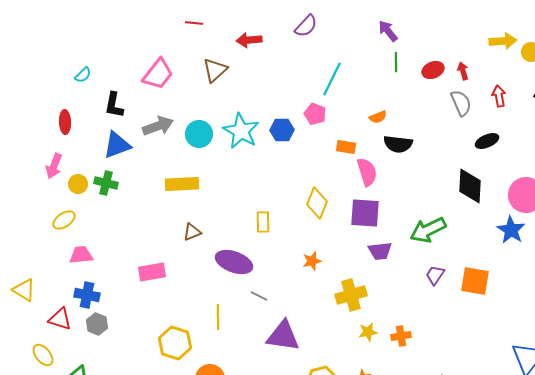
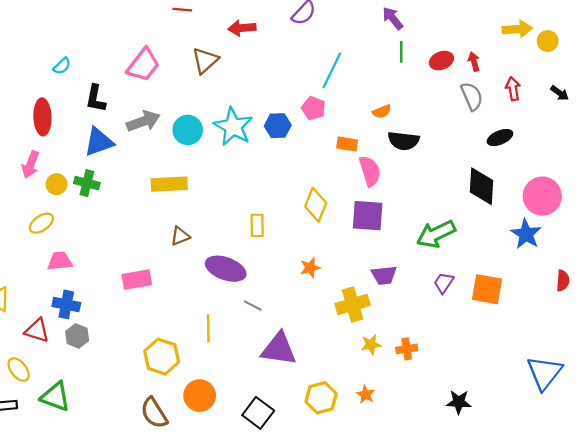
red ellipse: (65, 122) -> (42, 117), size x1.4
purple trapezoid: (380, 251) -> (384, 275), moved

